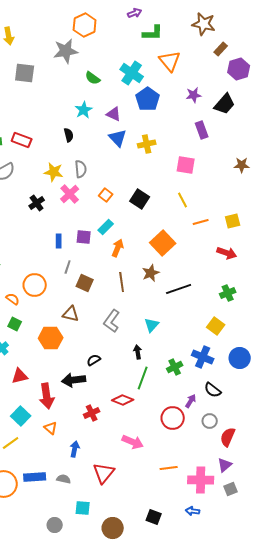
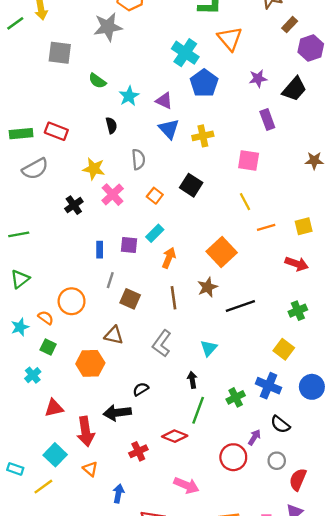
green semicircle: (93, 78) -> (97, 81), moved
gray semicircle: (81, 169) -> (138, 159), moved
black square: (140, 199) -> (191, 185), moved

